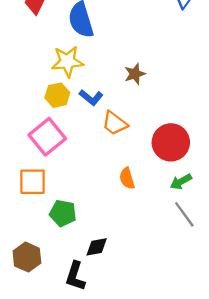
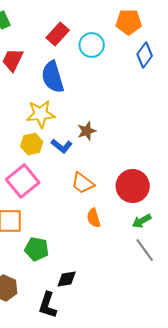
brown star: (135, 74) -> (87, 131), moved
orange trapezoid: (115, 123) -> (83, 183), moved

